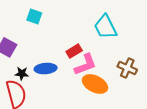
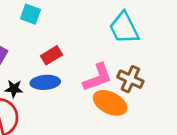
red rectangle: (74, 51) -> (51, 55), moved
brown cross: (127, 68) -> (130, 79), moved

